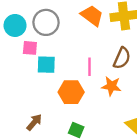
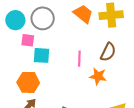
orange hexagon: (71, 92) -> (28, 82), moved

